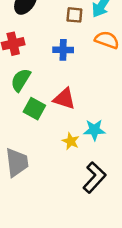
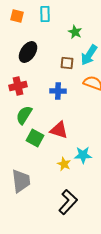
black L-shape: (94, 177) -> (68, 202), moved

